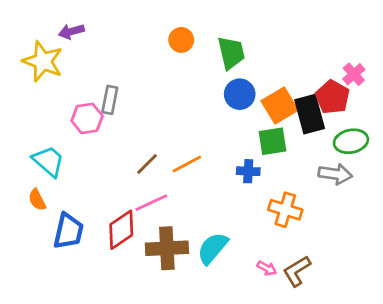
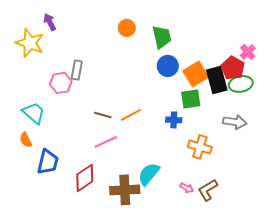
purple arrow: (71, 31) -> (50, 22), turned 78
green ellipse: (351, 141) -> (241, 84), moved
brown line: (147, 164) -> (103, 115), turned 60
red diamond: (121, 230) -> (85, 178), moved
brown cross: (167, 248) -> (125, 190), moved

